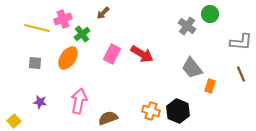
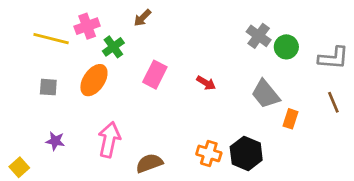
green circle: (210, 14) -> (286, 47), moved
red arrow: (142, 54) -> (206, 83), moved, size x0.6

